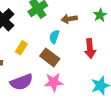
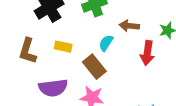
yellow rectangle: (21, 48) -> (63, 47), turned 56
red arrow: (90, 49) -> (147, 53), moved

